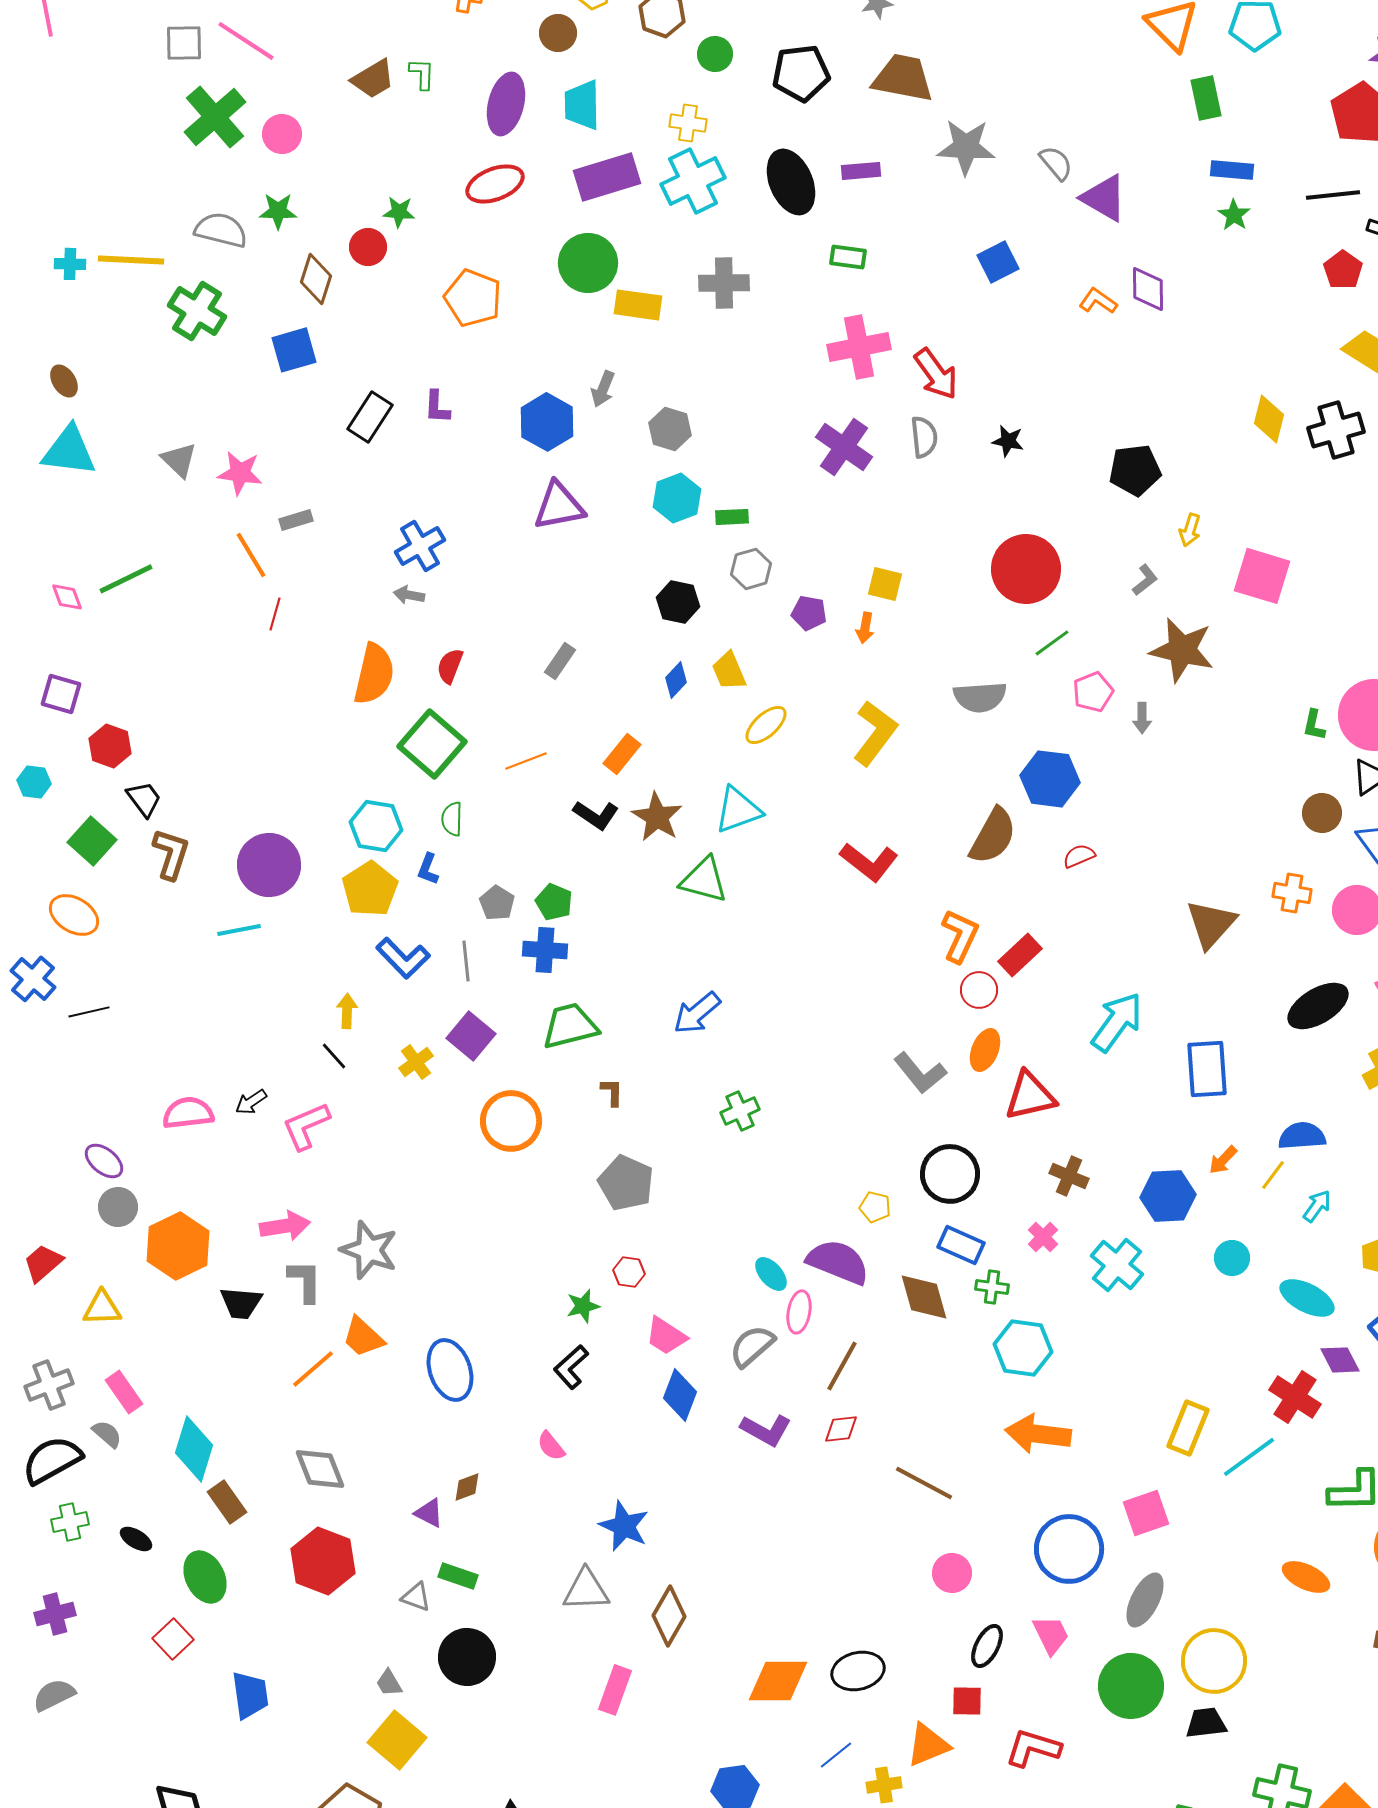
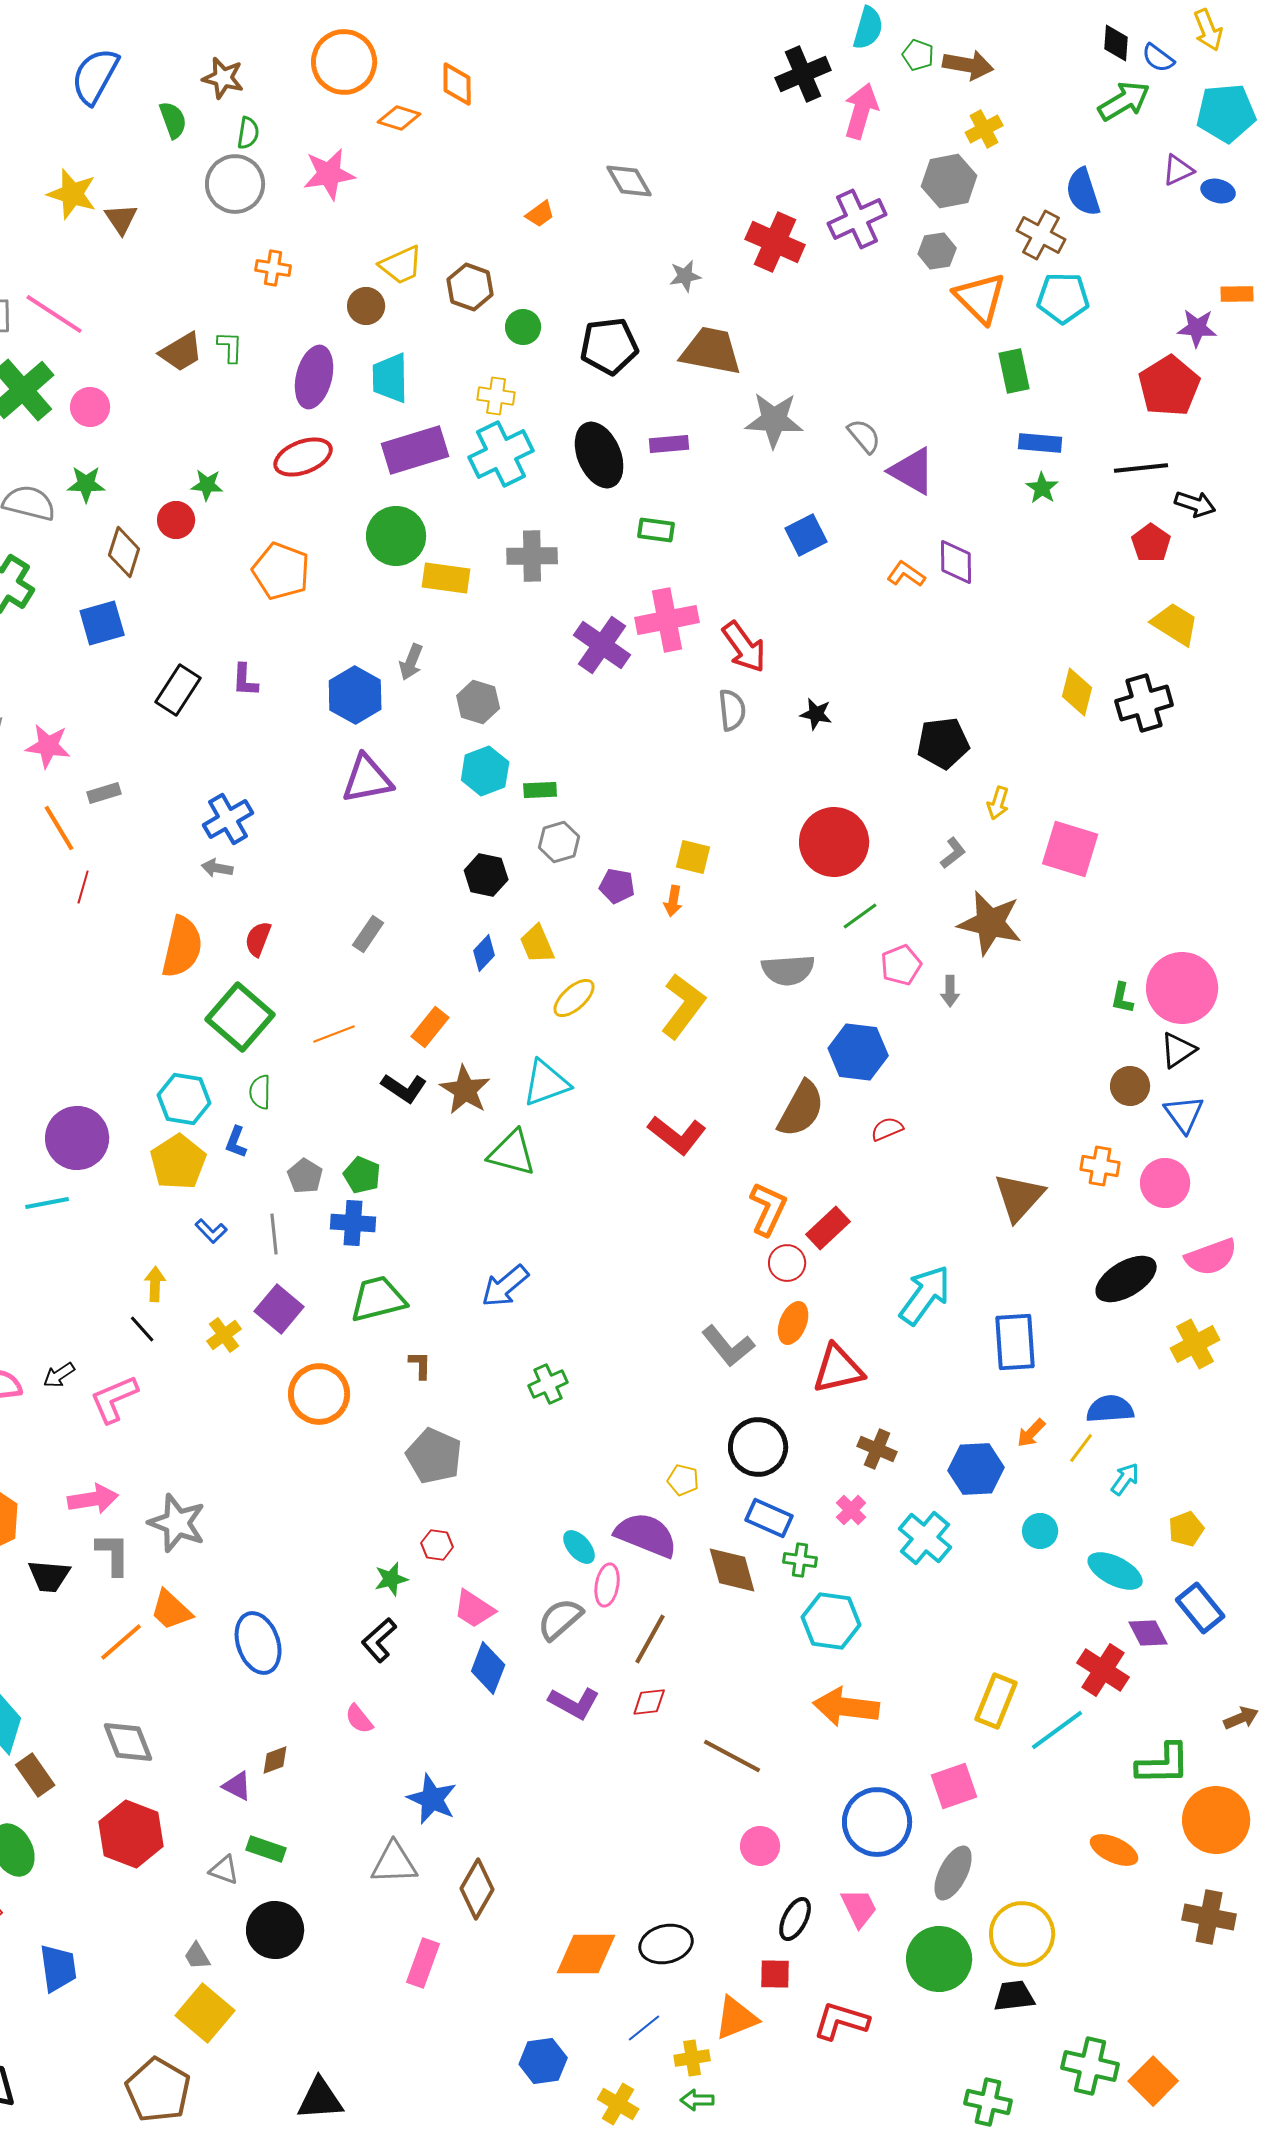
purple cross: (844, 447) -> (602, 645), moved
blue L-shape: (403, 958) -> (211, 1231), size x0.6

